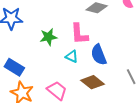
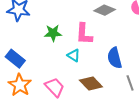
blue semicircle: (99, 55) -> (115, 58), moved

